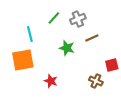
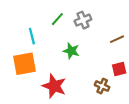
brown line: (92, 38) -> (117, 39), moved
red star: (51, 81) -> (54, 86), size x1.6

